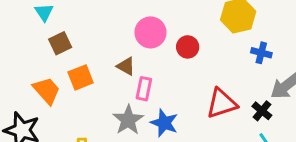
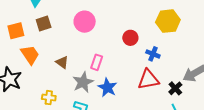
pink circle: (151, 32) -> (85, 22), moved
blue cross: (261, 53) -> (153, 54), moved
brown triangle: (126, 66) -> (62, 62), moved
orange square: (81, 77) -> (16, 31), moved

